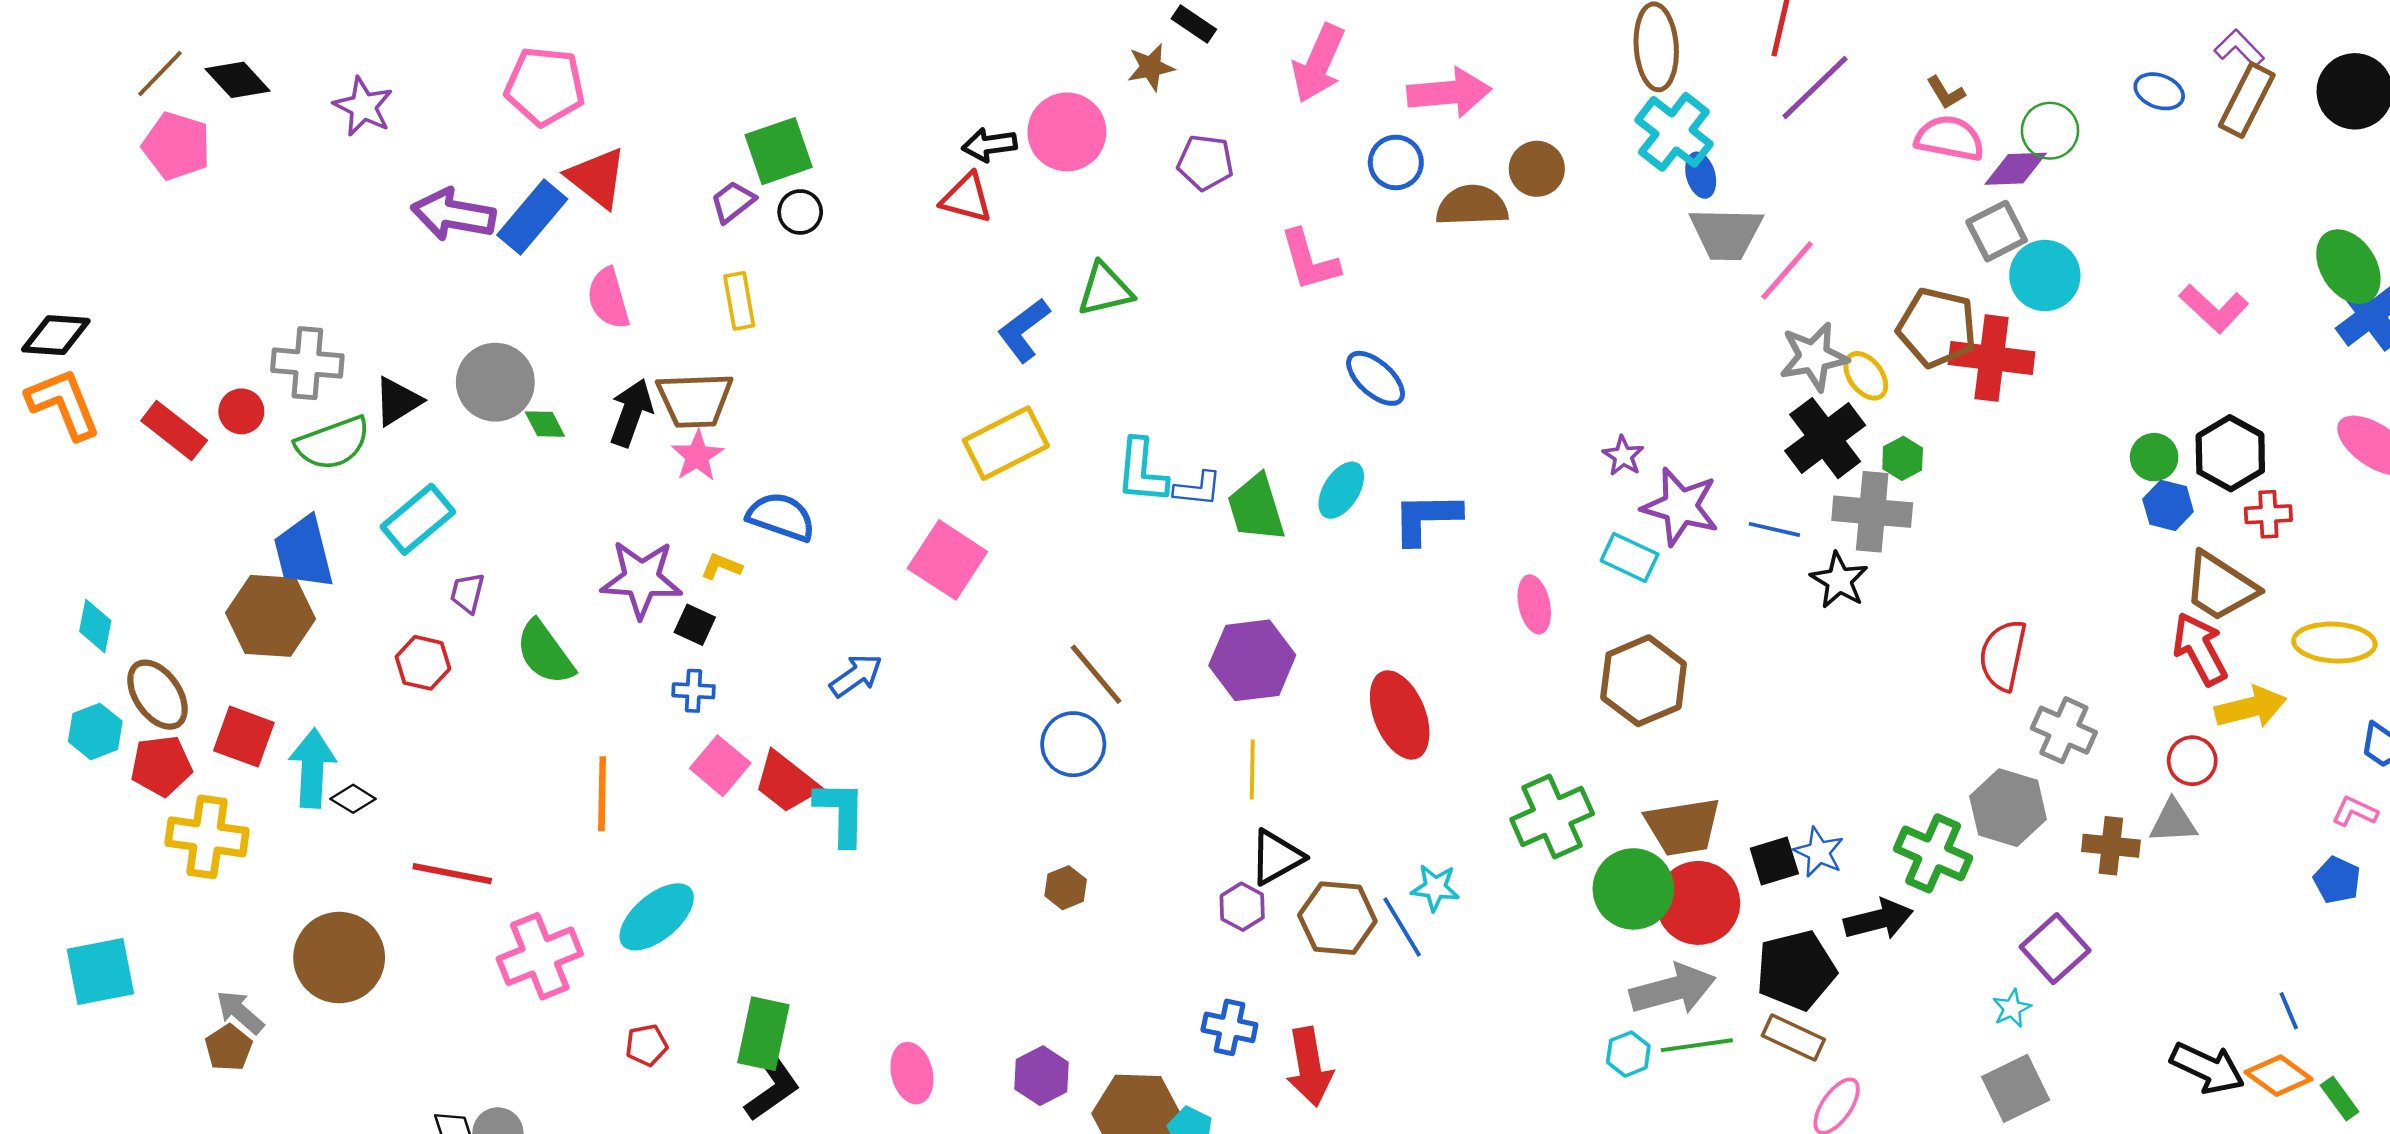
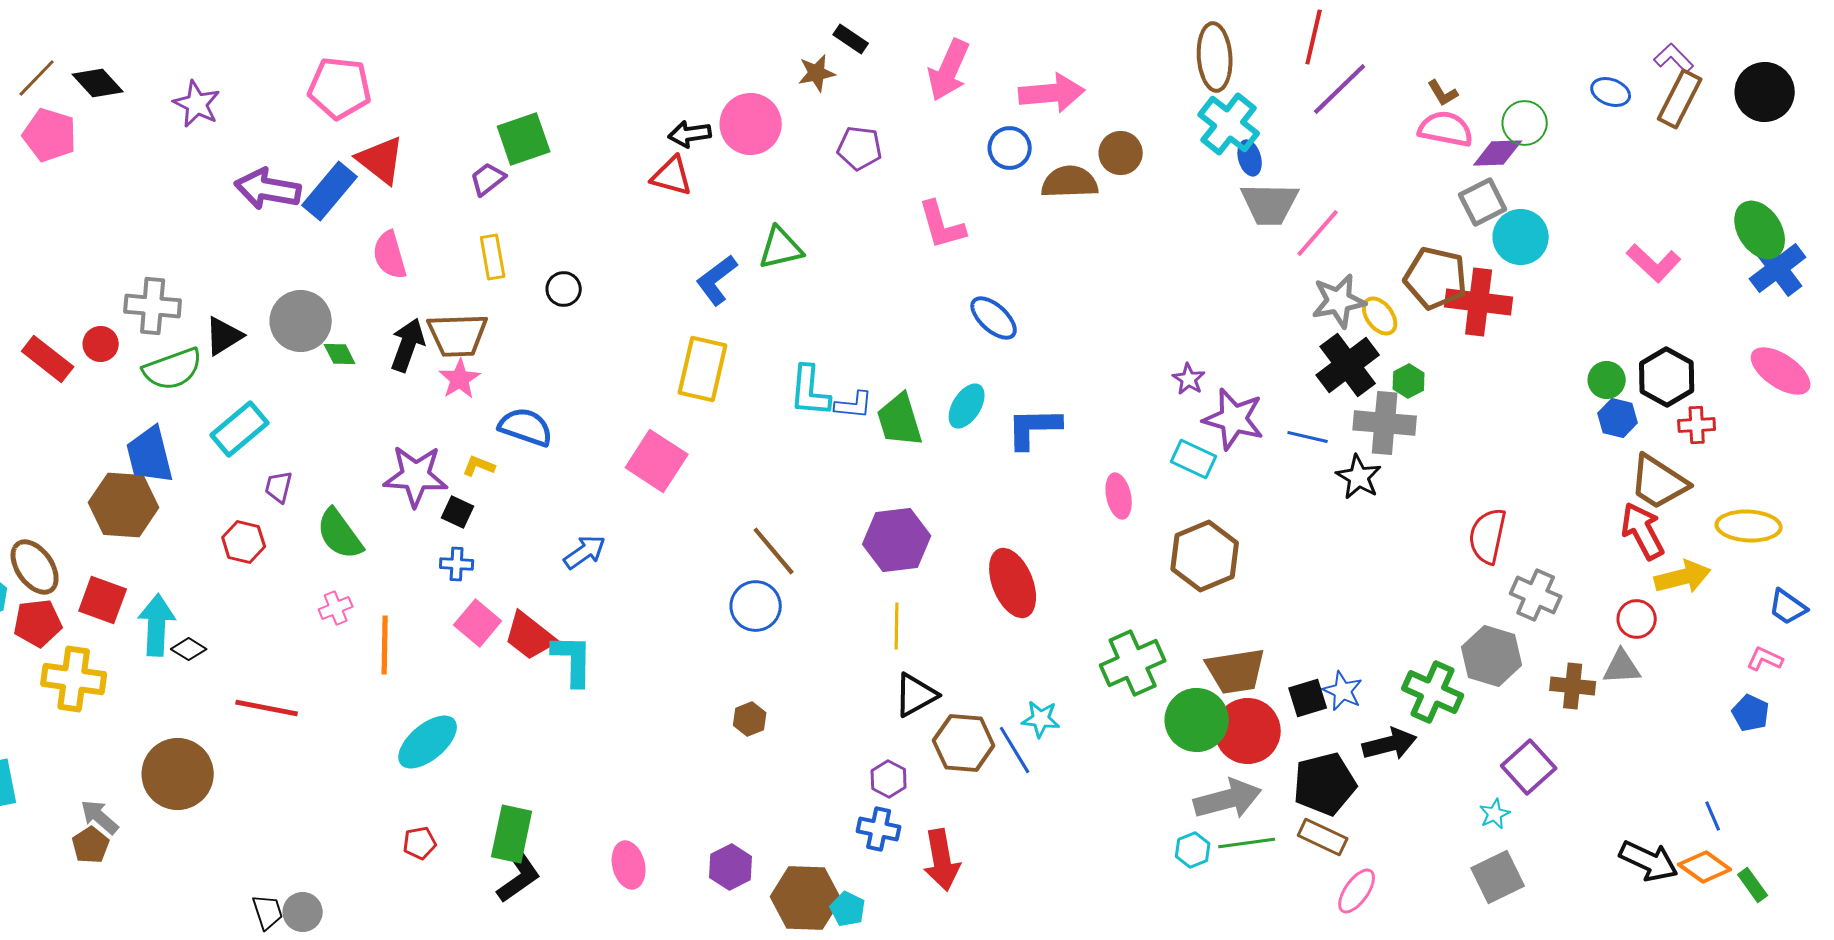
black circle: (800, 212) -> (564, 289), moved
yellow rectangle: (1006, 443) -> (703, 369), turned -50
purple hexagon: (1242, 907) -> (889, 779), moved
pink cross: (540, 956) -> (336, 608), moved, size x0.5

